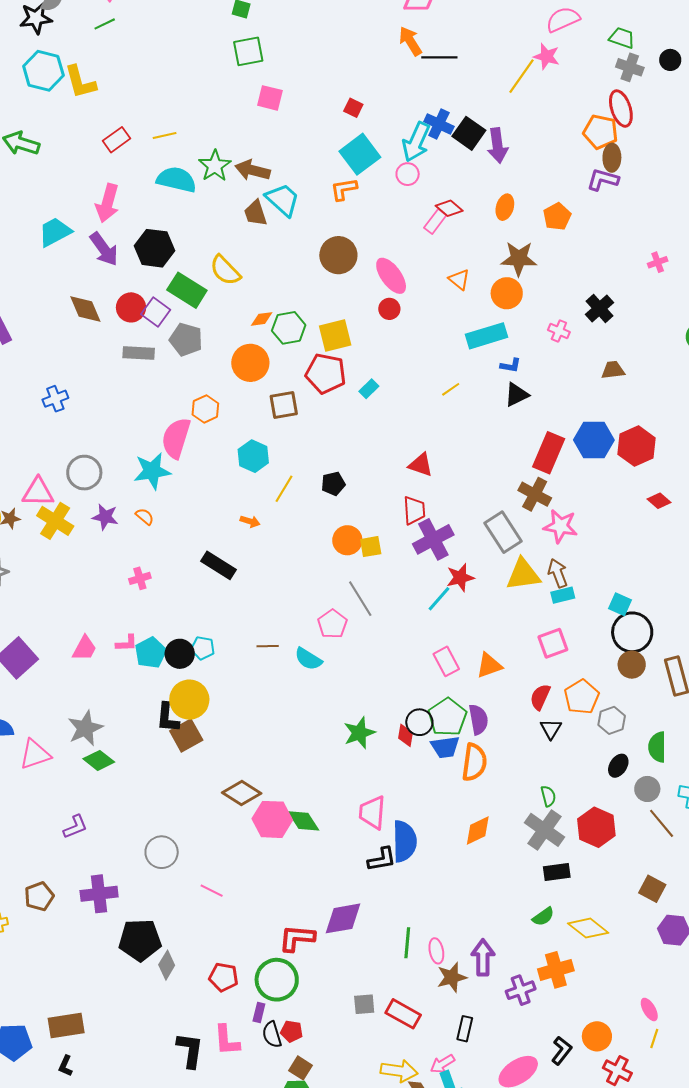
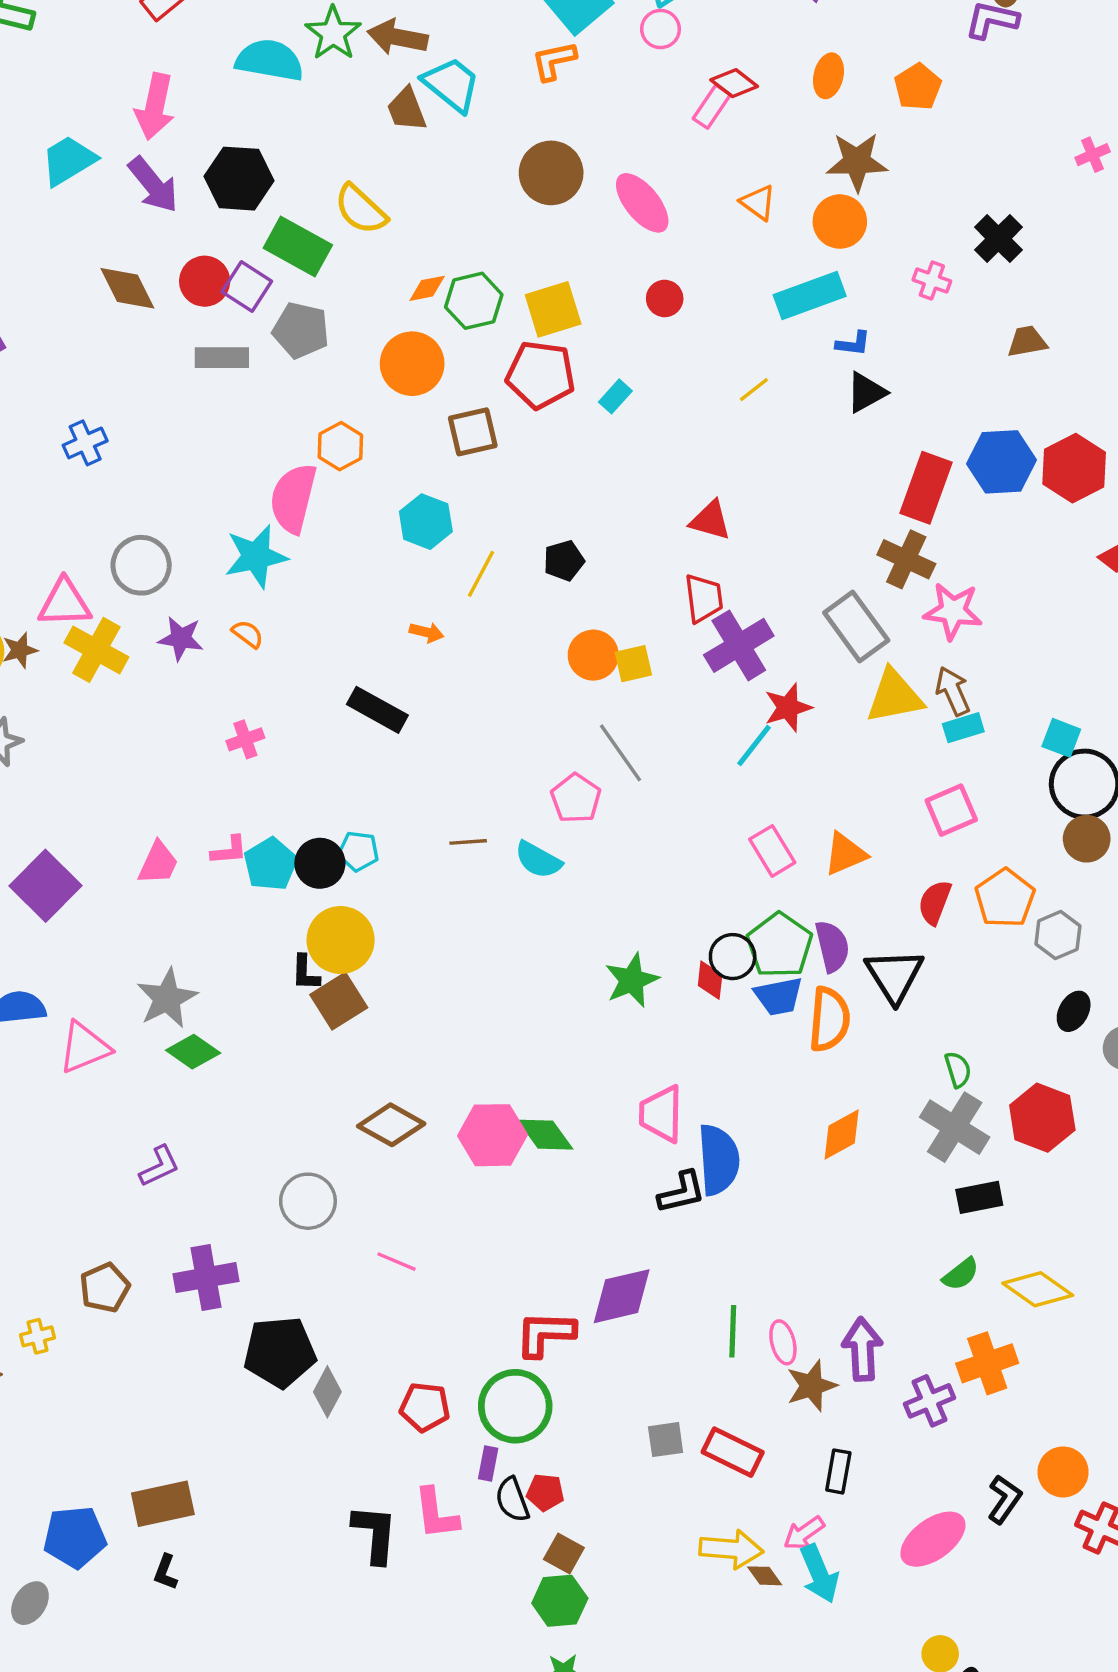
red circle: (389, 309) -> (665, 298), moved
black L-shape: (168, 718) -> (305, 973), size x0.7
black triangle: (551, 729) -> (894, 976), moved, size x1.6
brown diamond: (242, 793) -> (391, 1125), moved

